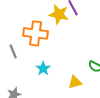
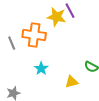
gray line: (13, 51) -> (12, 43), moved

